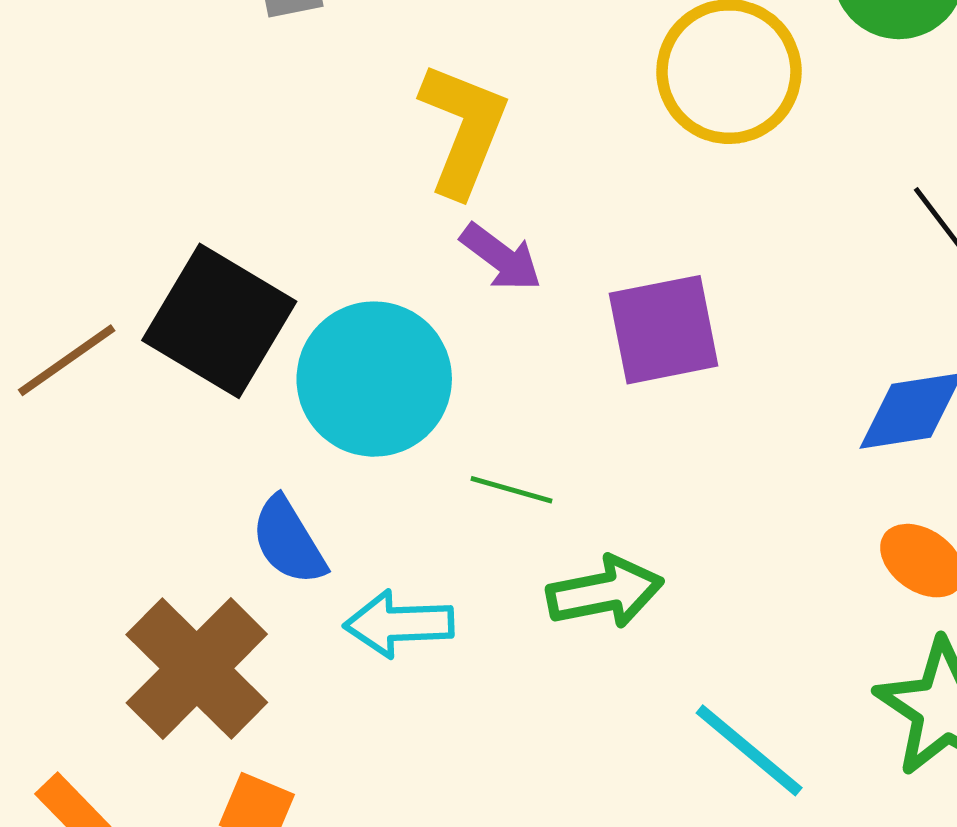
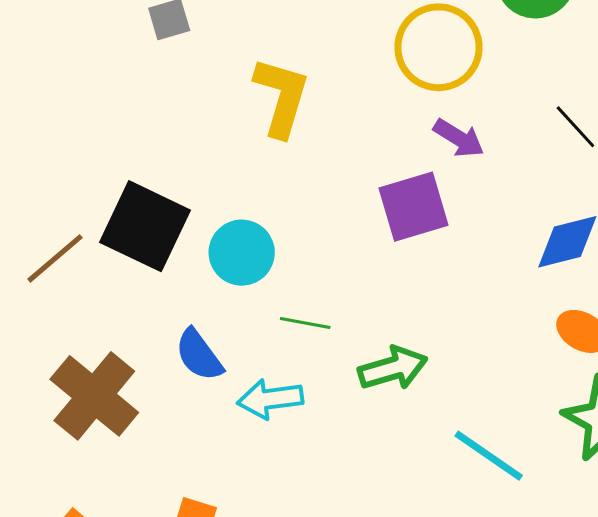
purple arrow: (501, 257) -> (459, 138), moved
cyan circle: (374, 379) -> (242, 253), size x0.7
green line: (511, 490) -> (305, 323), moved
brown cross: (197, 668) -> (94, 396), moved

